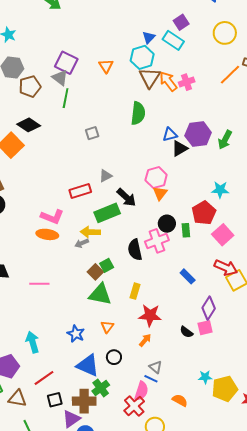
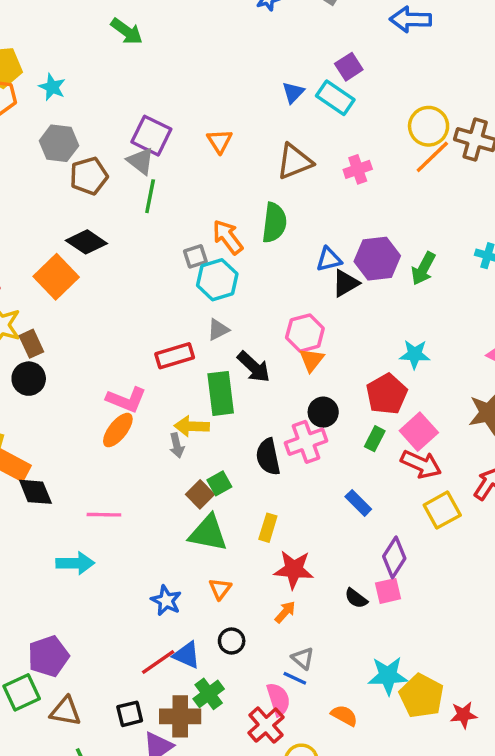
yellow circle: (225, 33) -> (429, 126), moved
cyan hexagon: (142, 57) -> (217, 280), moved
brown triangle: (150, 78) -> (295, 161), turned 35
orange arrow: (168, 81) -> (228, 237), moved
green rectangle: (107, 213) -> (221, 393), turned -75
green rectangle: (186, 230) -> (375, 439), moved, turned 32
orange ellipse: (47, 234) -> (118, 430), turned -60
gray arrow: (82, 243) -> (177, 445), turned -80
red arrow: (226, 268) -> (421, 464), moved
cyan arrow: (33, 342) -> (75, 563), moved, turned 105
blue triangle: (88, 365) -> (187, 655), size x0.7
cyan star: (205, 377) -> (388, 676), size x1.6
red line: (44, 378) -> (158, 662), moved
yellow pentagon: (225, 389) -> (421, 696), turned -30
pink semicircle: (141, 391) -> (278, 699), turned -36

